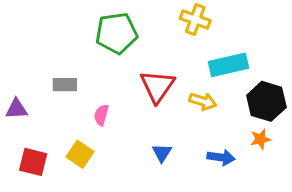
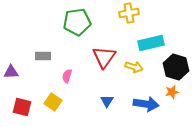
yellow cross: (195, 19) -> (129, 13), turned -30
blue arrow: (221, 157) -> (146, 104), size x1.4

